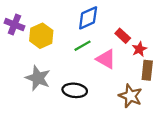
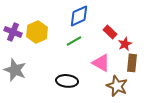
purple cross: (14, 25) -> (13, 32), moved
pink triangle: (106, 59) -> (101, 63), moved
gray star: (38, 78) -> (15, 70), moved

